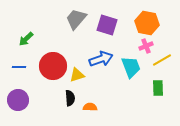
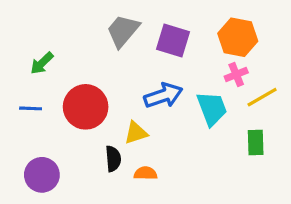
yellow triangle: (77, 75) -> (136, 133), moved
purple circle: (18, 100) -> (42, 175), moved

